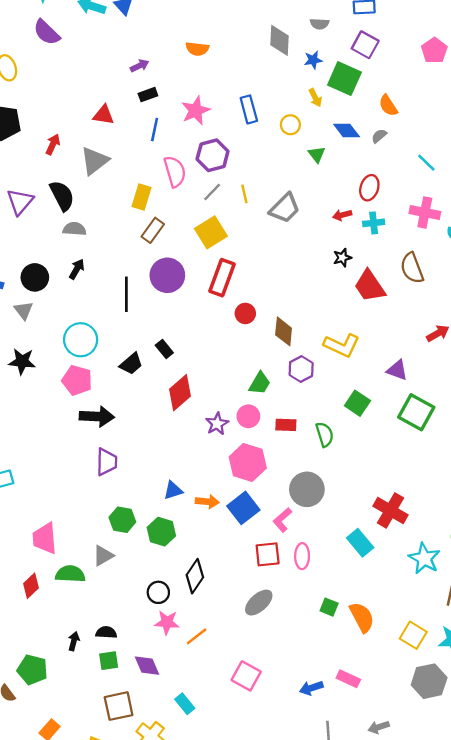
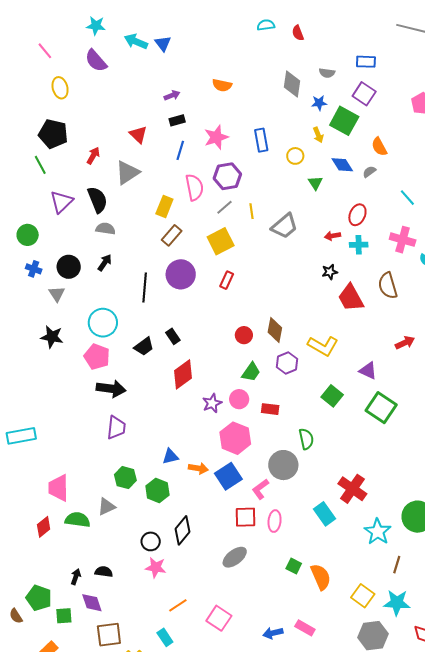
red triangle: (104, 115) -> (138, 135), turned 30
red rectangle: (222, 278) -> (227, 280), size x0.6
red circle: (245, 313) -> (244, 335), moved
green semicircle: (325, 434) -> (306, 439), moved
orange line: (197, 636) -> (178, 605), moved
green square: (109, 661) -> (64, 616), moved
purple diamond: (147, 666) -> (92, 603), moved

